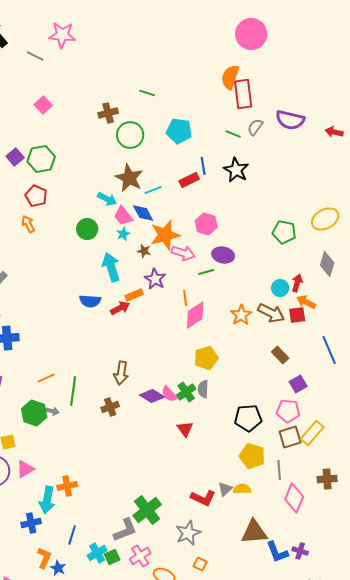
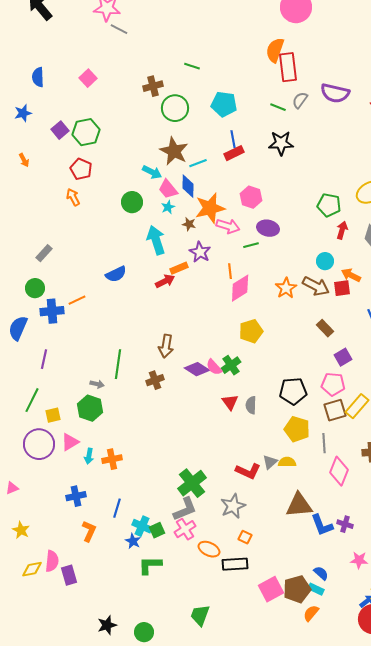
gray line: (35, 56) -> (119, 29), moved
blue line: (203, 166) -> (233, 139), moved
black star: (236, 170) -> (281, 143), turned -30
blue diamond: (143, 213) -> (188, 186), turned 30
red arrow: (297, 283) -> (342, 230), moved
blue semicircle: (90, 301) -> (116, 274), moved, turned -30
orange line: (46, 378) -> (77, 300), moved
gray semicircle: (203, 389) -> (251, 405), moved
green hexagon: (34, 413) -> (90, 408), moved
cyan arrow: (47, 500) -> (89, 456), moved, size x0.6
gray L-shape: (125, 530) -> (185, 509), moved
cyan cross: (97, 553) -> (142, 526), turned -36
blue star: (58, 568) -> (133, 541), moved

